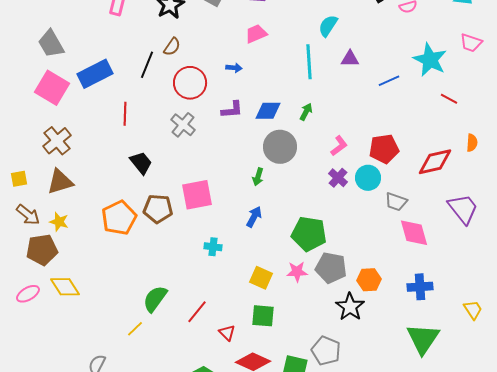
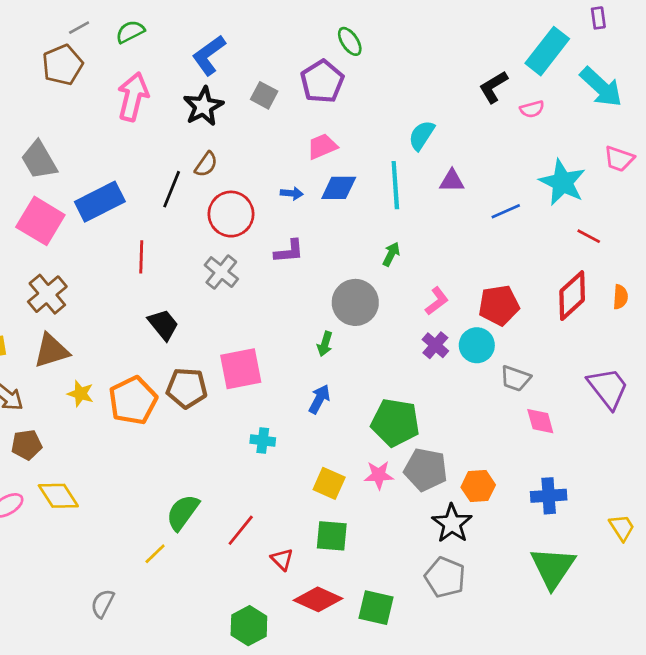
blue diamond: (268, 111) -> (339, 188), moved
red diamond: (435, 162) -> (572, 296), moved, turned -30
yellow star: (59, 222) -> (80, 394), moved
pink diamond: (414, 233) -> (540, 421), size x0.7
brown pentagon: (42, 250) -> (27, 445), size x0.7
gray pentagon: (326, 351) -> (445, 577), moved

